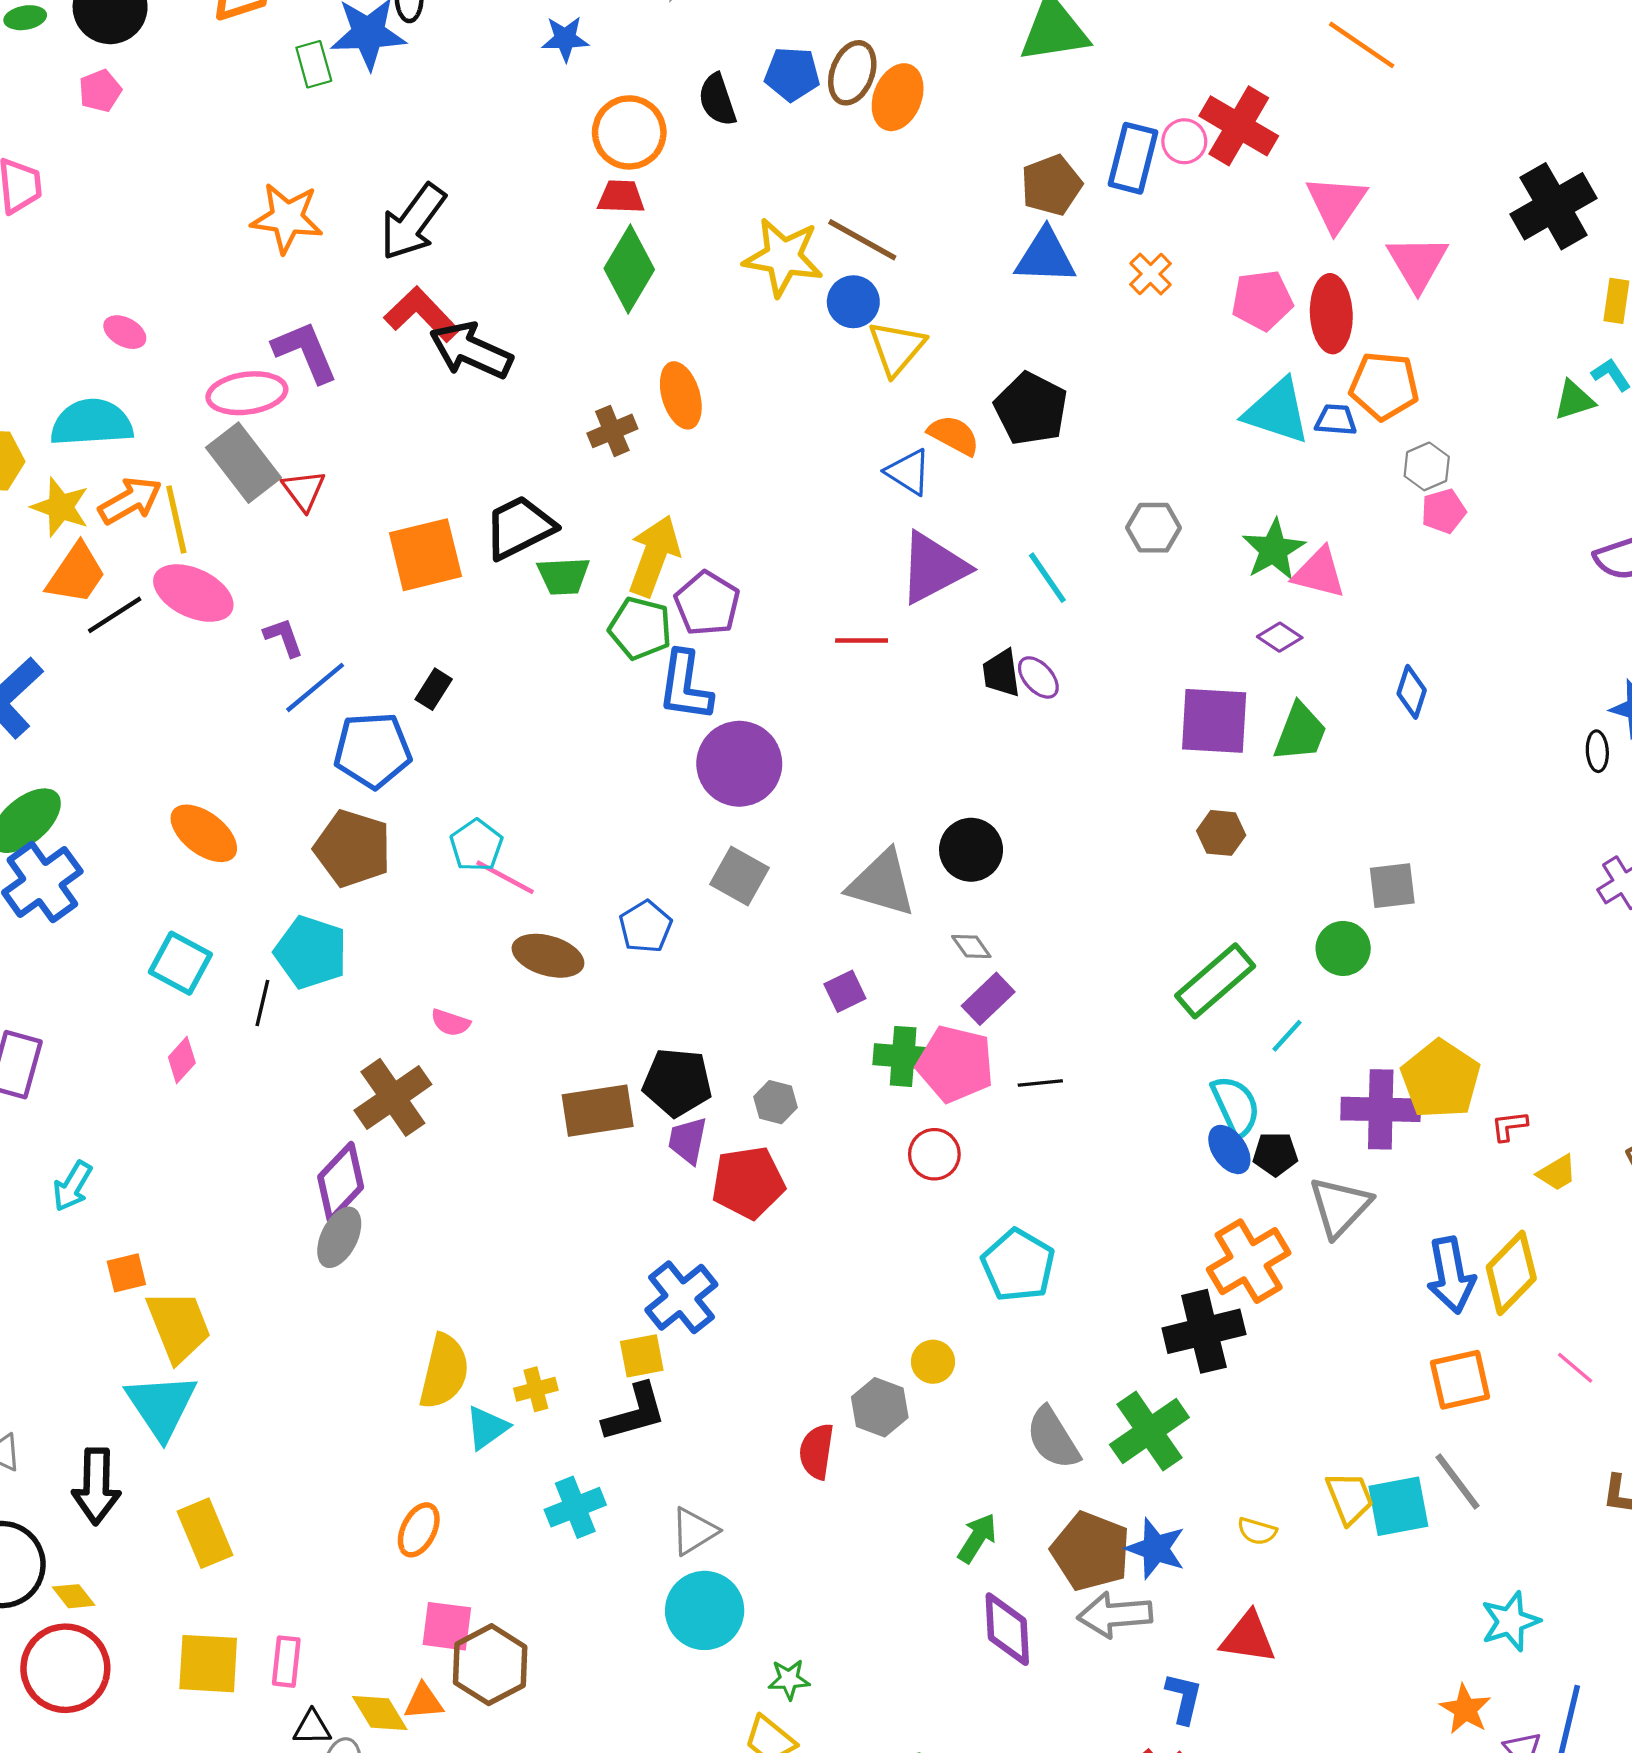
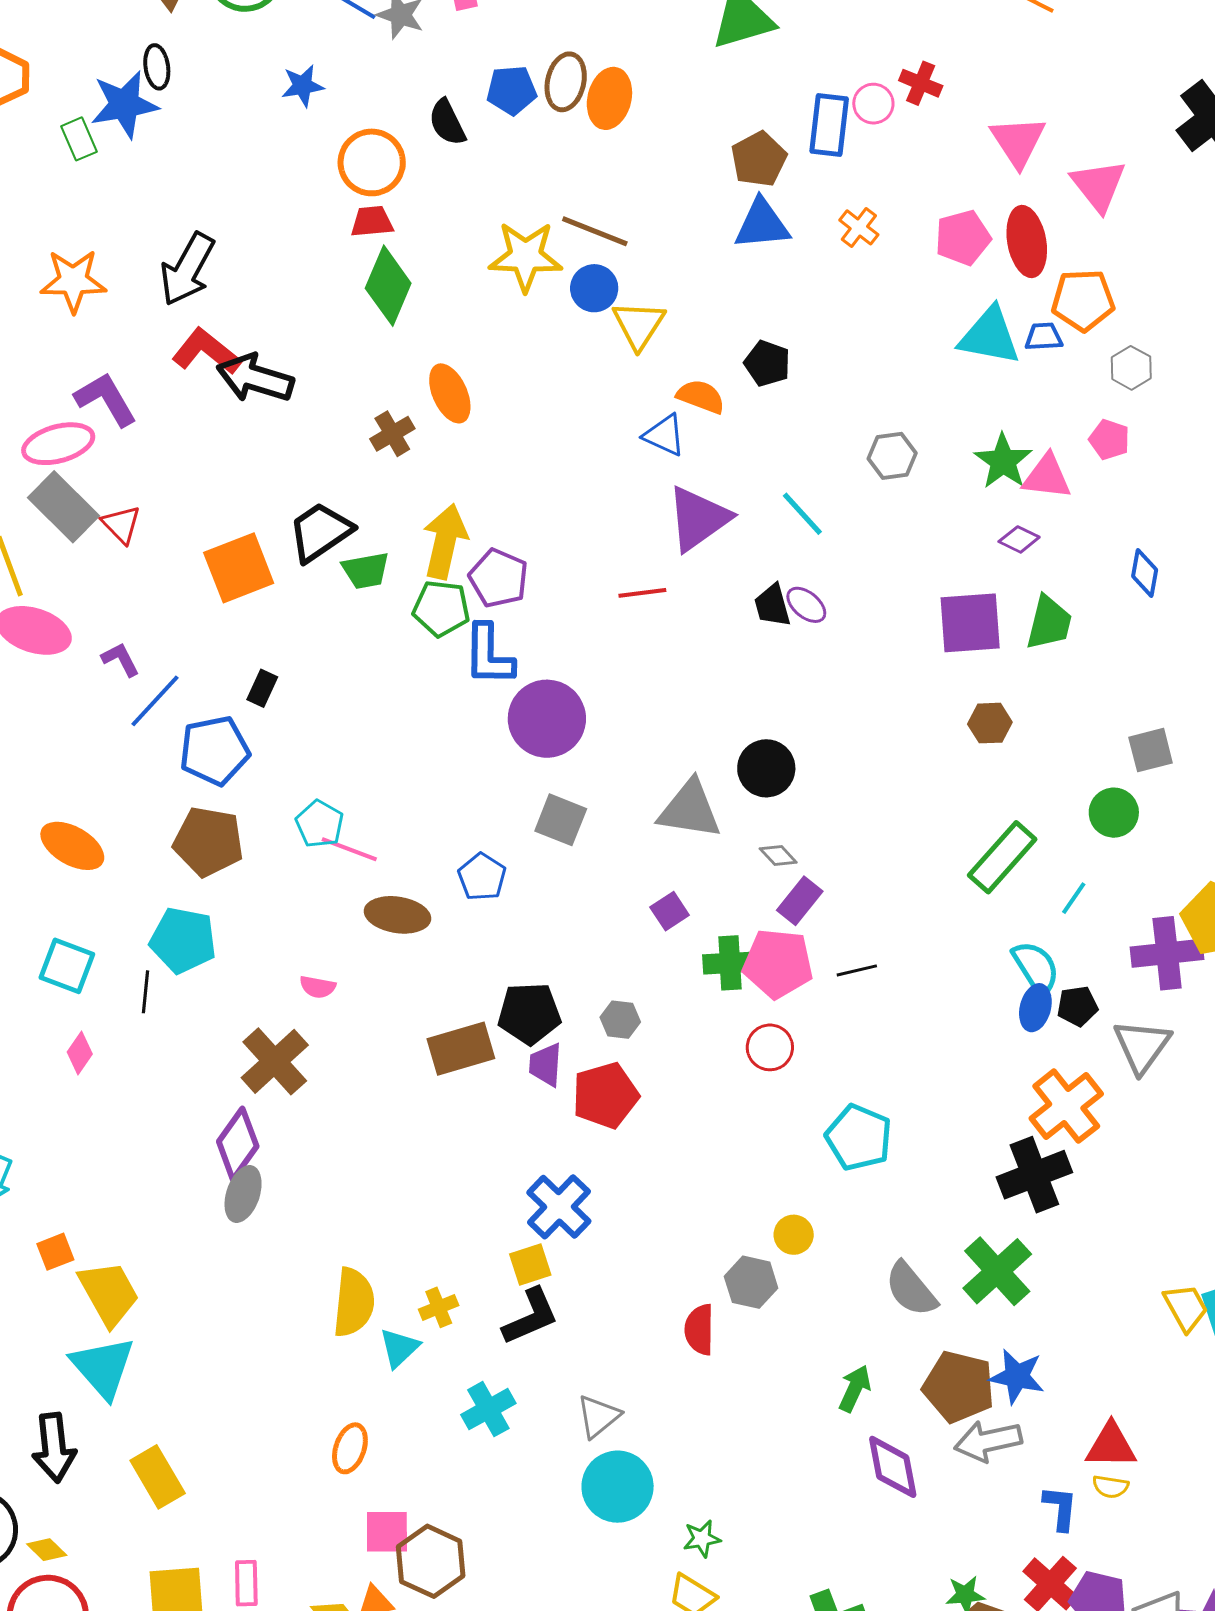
red cross: (1239, 126) -> (921, 83), size x0.6
black pentagon: (1031, 409) -> (767, 363), size x0.7
pink pentagon: (1444, 511) -> (1109, 440), moved, turned -30
blue ellipse: (1229, 1150) -> (1035, 1008), turned 57
yellow semicircle: (1257, 1531) -> (1111, 1487), moved

